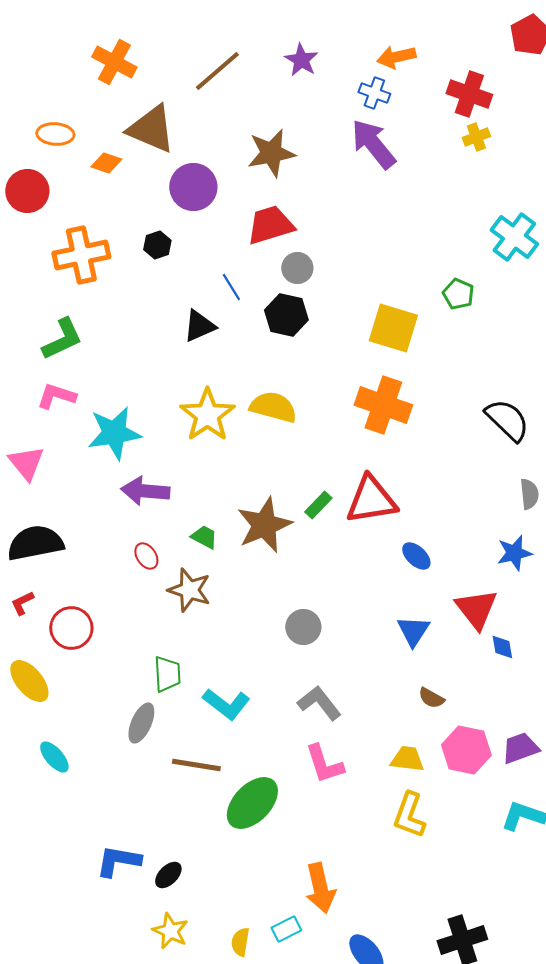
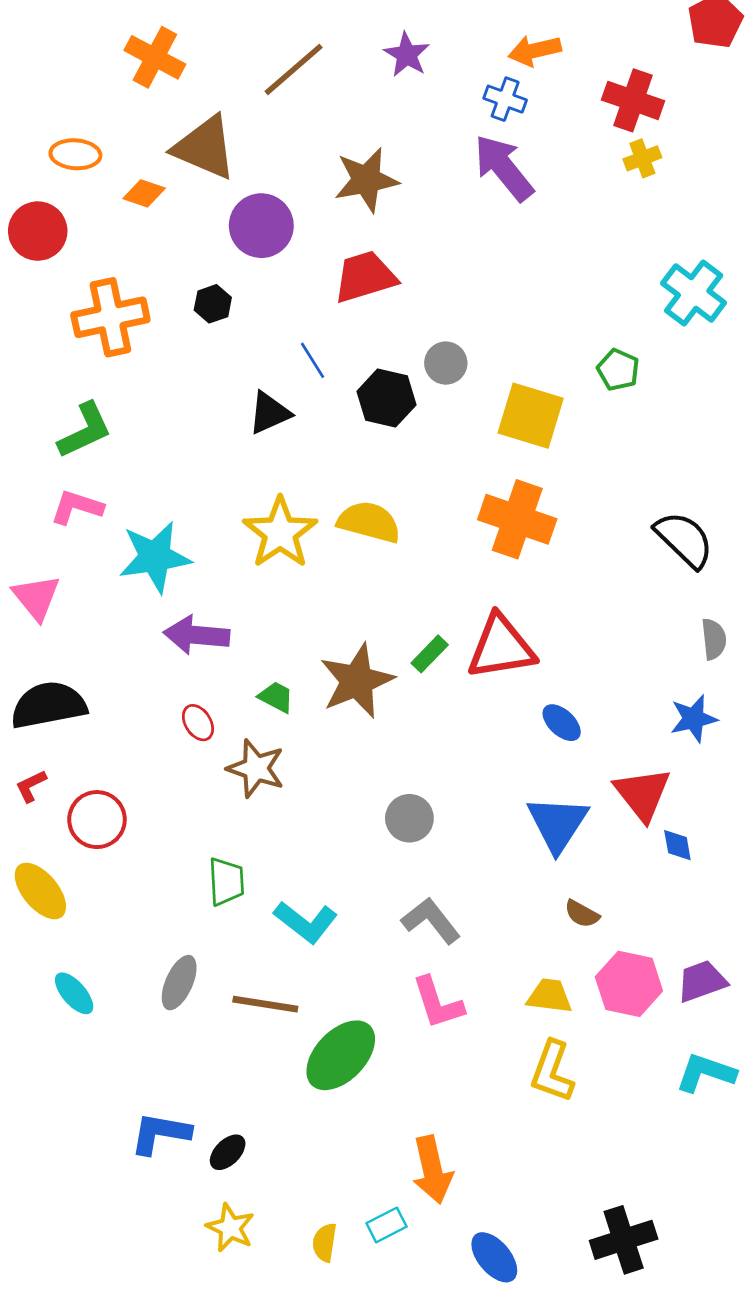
gray circle: (297, 268) -> (446, 363), moved
blue triangle: (413, 631) -> (558, 824), size x1.4
gray ellipse: (141, 723) -> (179, 983), moved

